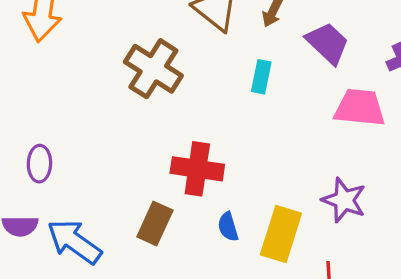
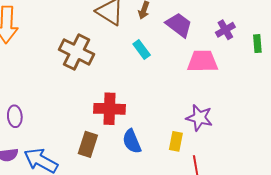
cyan rectangle: (261, 77) -> (142, 49), turned -42
blue semicircle: (228, 227) -> (132, 141), size x1.4
yellow rectangle: (281, 234) -> (176, 141), moved, size x0.6

